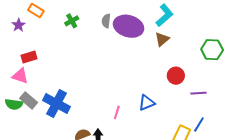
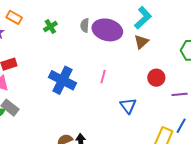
blue cross: (56, 103) -> (62, 80), moved
blue triangle: (147, 103) -> (128, 106), turned -42
pink line: (117, 112) -> (103, 77), moved

